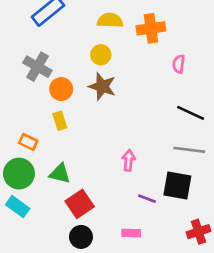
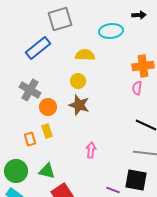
orange cross: (151, 28) -> (143, 66), moved
orange rectangle: (28, 142) -> (30, 139), moved, turned 48
pink arrow: (129, 160) -> (91, 150), moved

